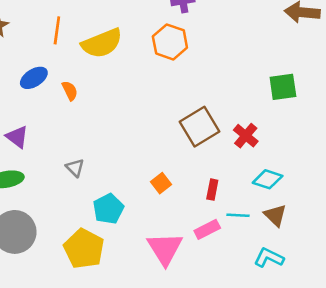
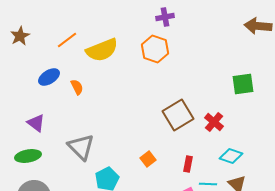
orange line: (57, 30) -> (67, 40), turned 45
gray triangle: (75, 168) -> (81, 147), size x1.8

